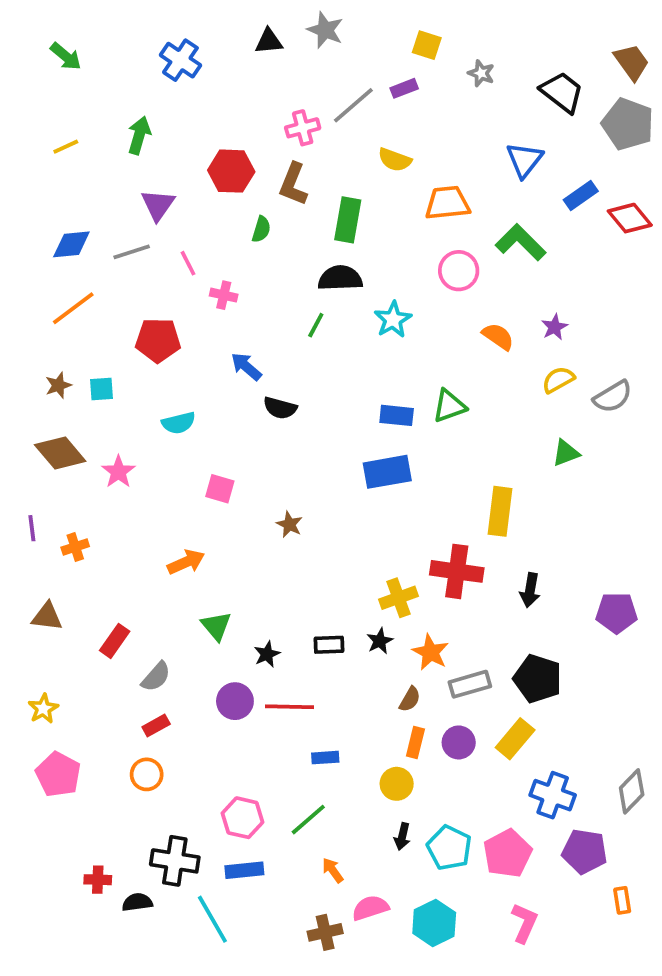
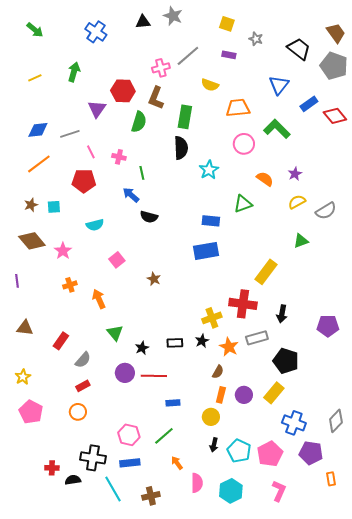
purple rectangle: (404, 88) -> (229, 55), moved, turned 32
purple triangle: (158, 205) -> (97, 109), moved
green semicircle: (261, 229) -> (139, 122), size x1.5
pink line: (188, 263) -> (91, 152), moved
black semicircle: (340, 278) -> (181, 148), turned 90
green line: (316, 325) -> (142, 173), moved, turned -40
green triangle: (449, 406) -> (243, 204), moved
pink square: (220, 489) -> (117, 260), turned 35
yellow rectangle: (500, 511) -> (266, 272), turned 30
orange cross: (75, 547) -> (70, 285), moved
orange arrow: (186, 562) -> (99, 299), turned -90
gray rectangle: (470, 684) -> (257, 338), moved
pink semicircle: (370, 908) -> (197, 483), turned 108
brown cross: (325, 932) -> (151, 496), moved

